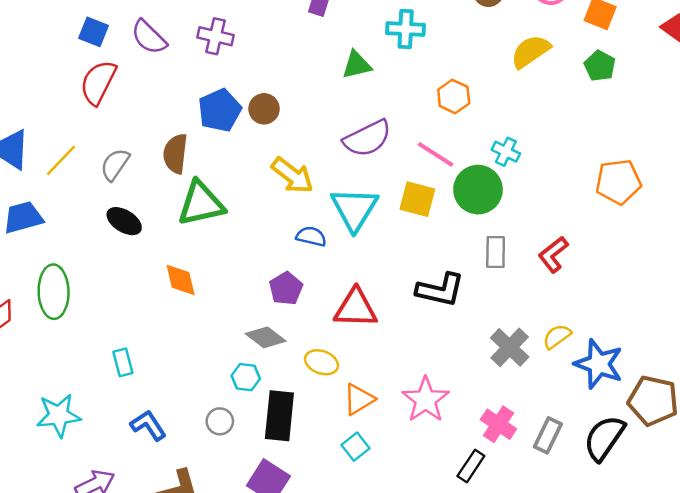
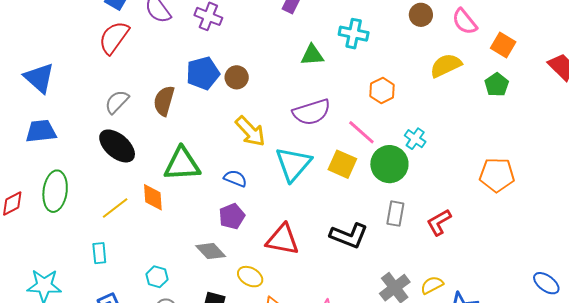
yellow line: (61, 160) -> (115, 208), moved
green triangle: (201, 204) -> (182, 164), moved
black ellipse: (124, 221) -> (117, 146), size x1.4
blue semicircle: (311, 236) -> (235, 178), moved
cyan hexagon: (246, 377) -> (157, 277), moved

